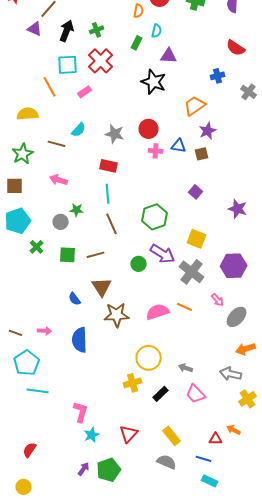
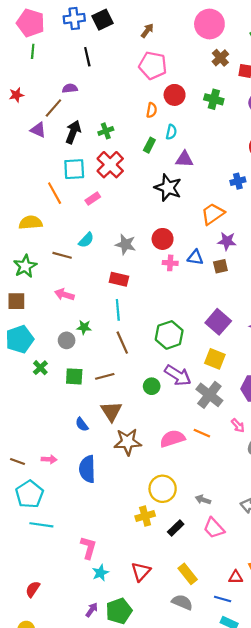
purple star: (208, 131) -> (227, 241), turned 30
purple square: (196, 192) -> (218, 322), moved, size x1.6

